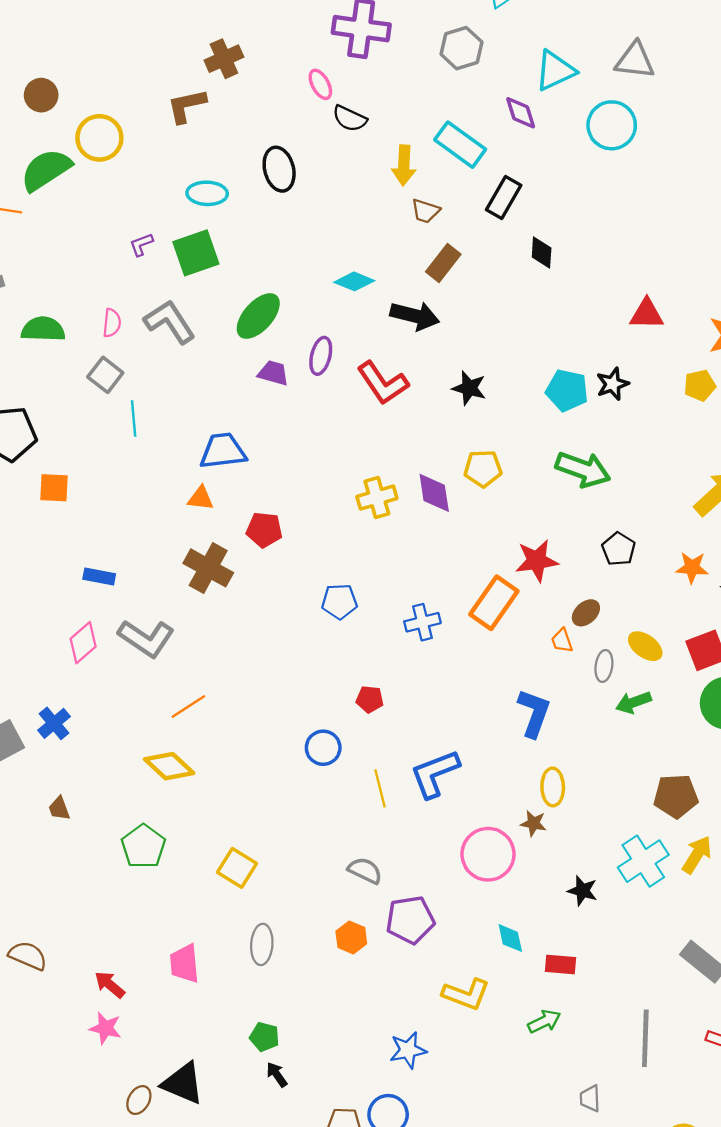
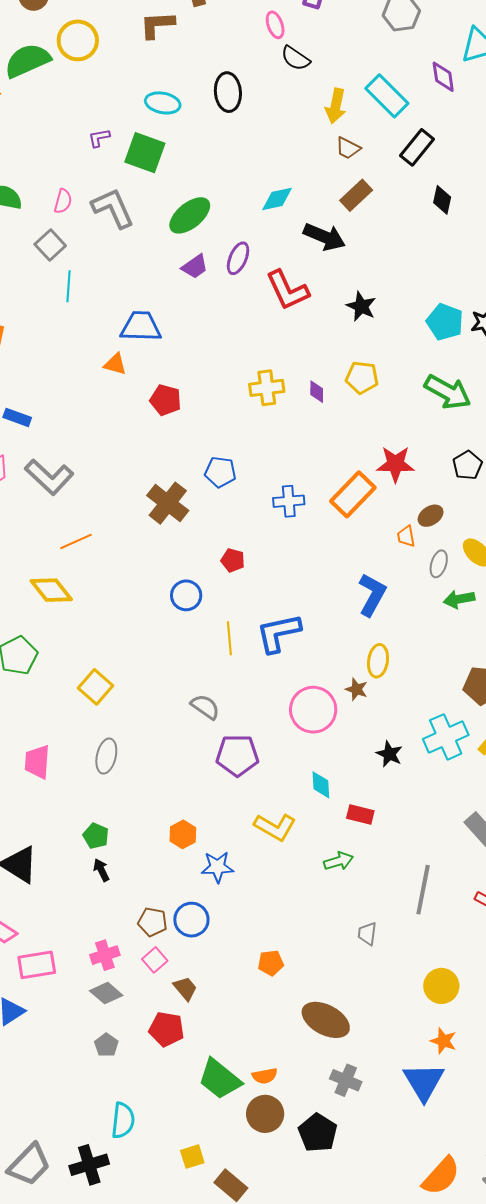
green square: (196, 253) -> (145, 153), turned 30
cyan diamond: (354, 281) -> (277, 199), turned -44
purple trapezoid: (273, 373) -> (195, 267), turned 120
purple diamond: (434, 493) -> (317, 392), size x0.6
brown cross: (208, 568) -> (168, 503), moved
orange hexagon: (351, 937) -> (183, 834), moved

